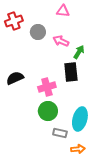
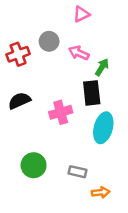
pink triangle: (63, 11) -> (81, 14), turned -32
red cross: (14, 21) -> (18, 54), moved
green circle: (48, 111) -> (34, 165), moved
cyan ellipse: (80, 119) -> (103, 128), moved

